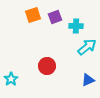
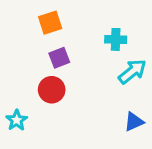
purple square: (55, 17) -> (59, 58), moved
red circle: (47, 66) -> (52, 90), moved

